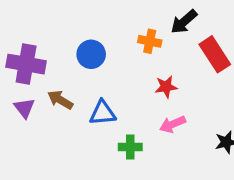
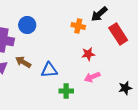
blue circle: (91, 54) -> (27, 25), moved

